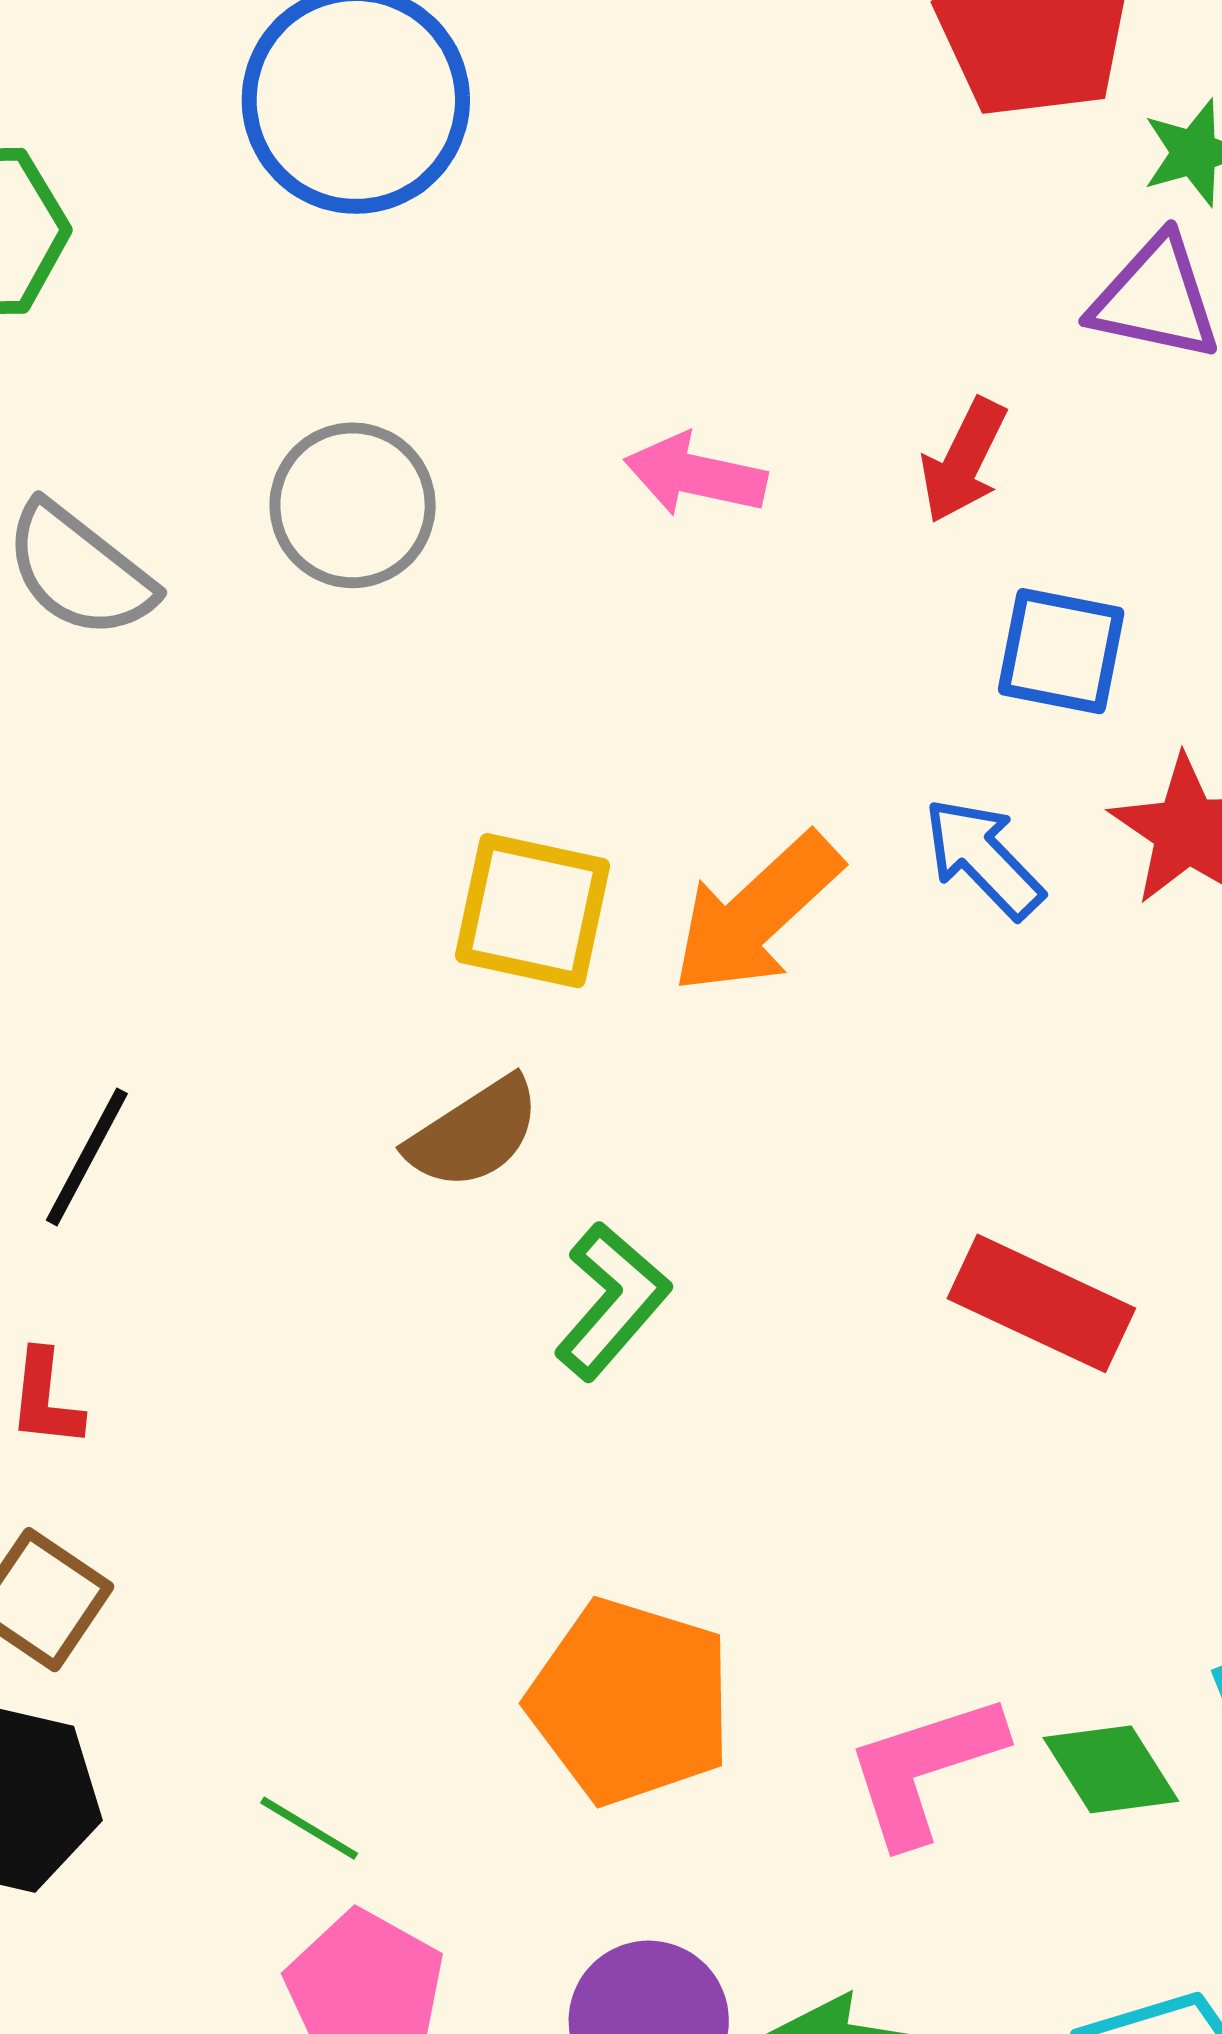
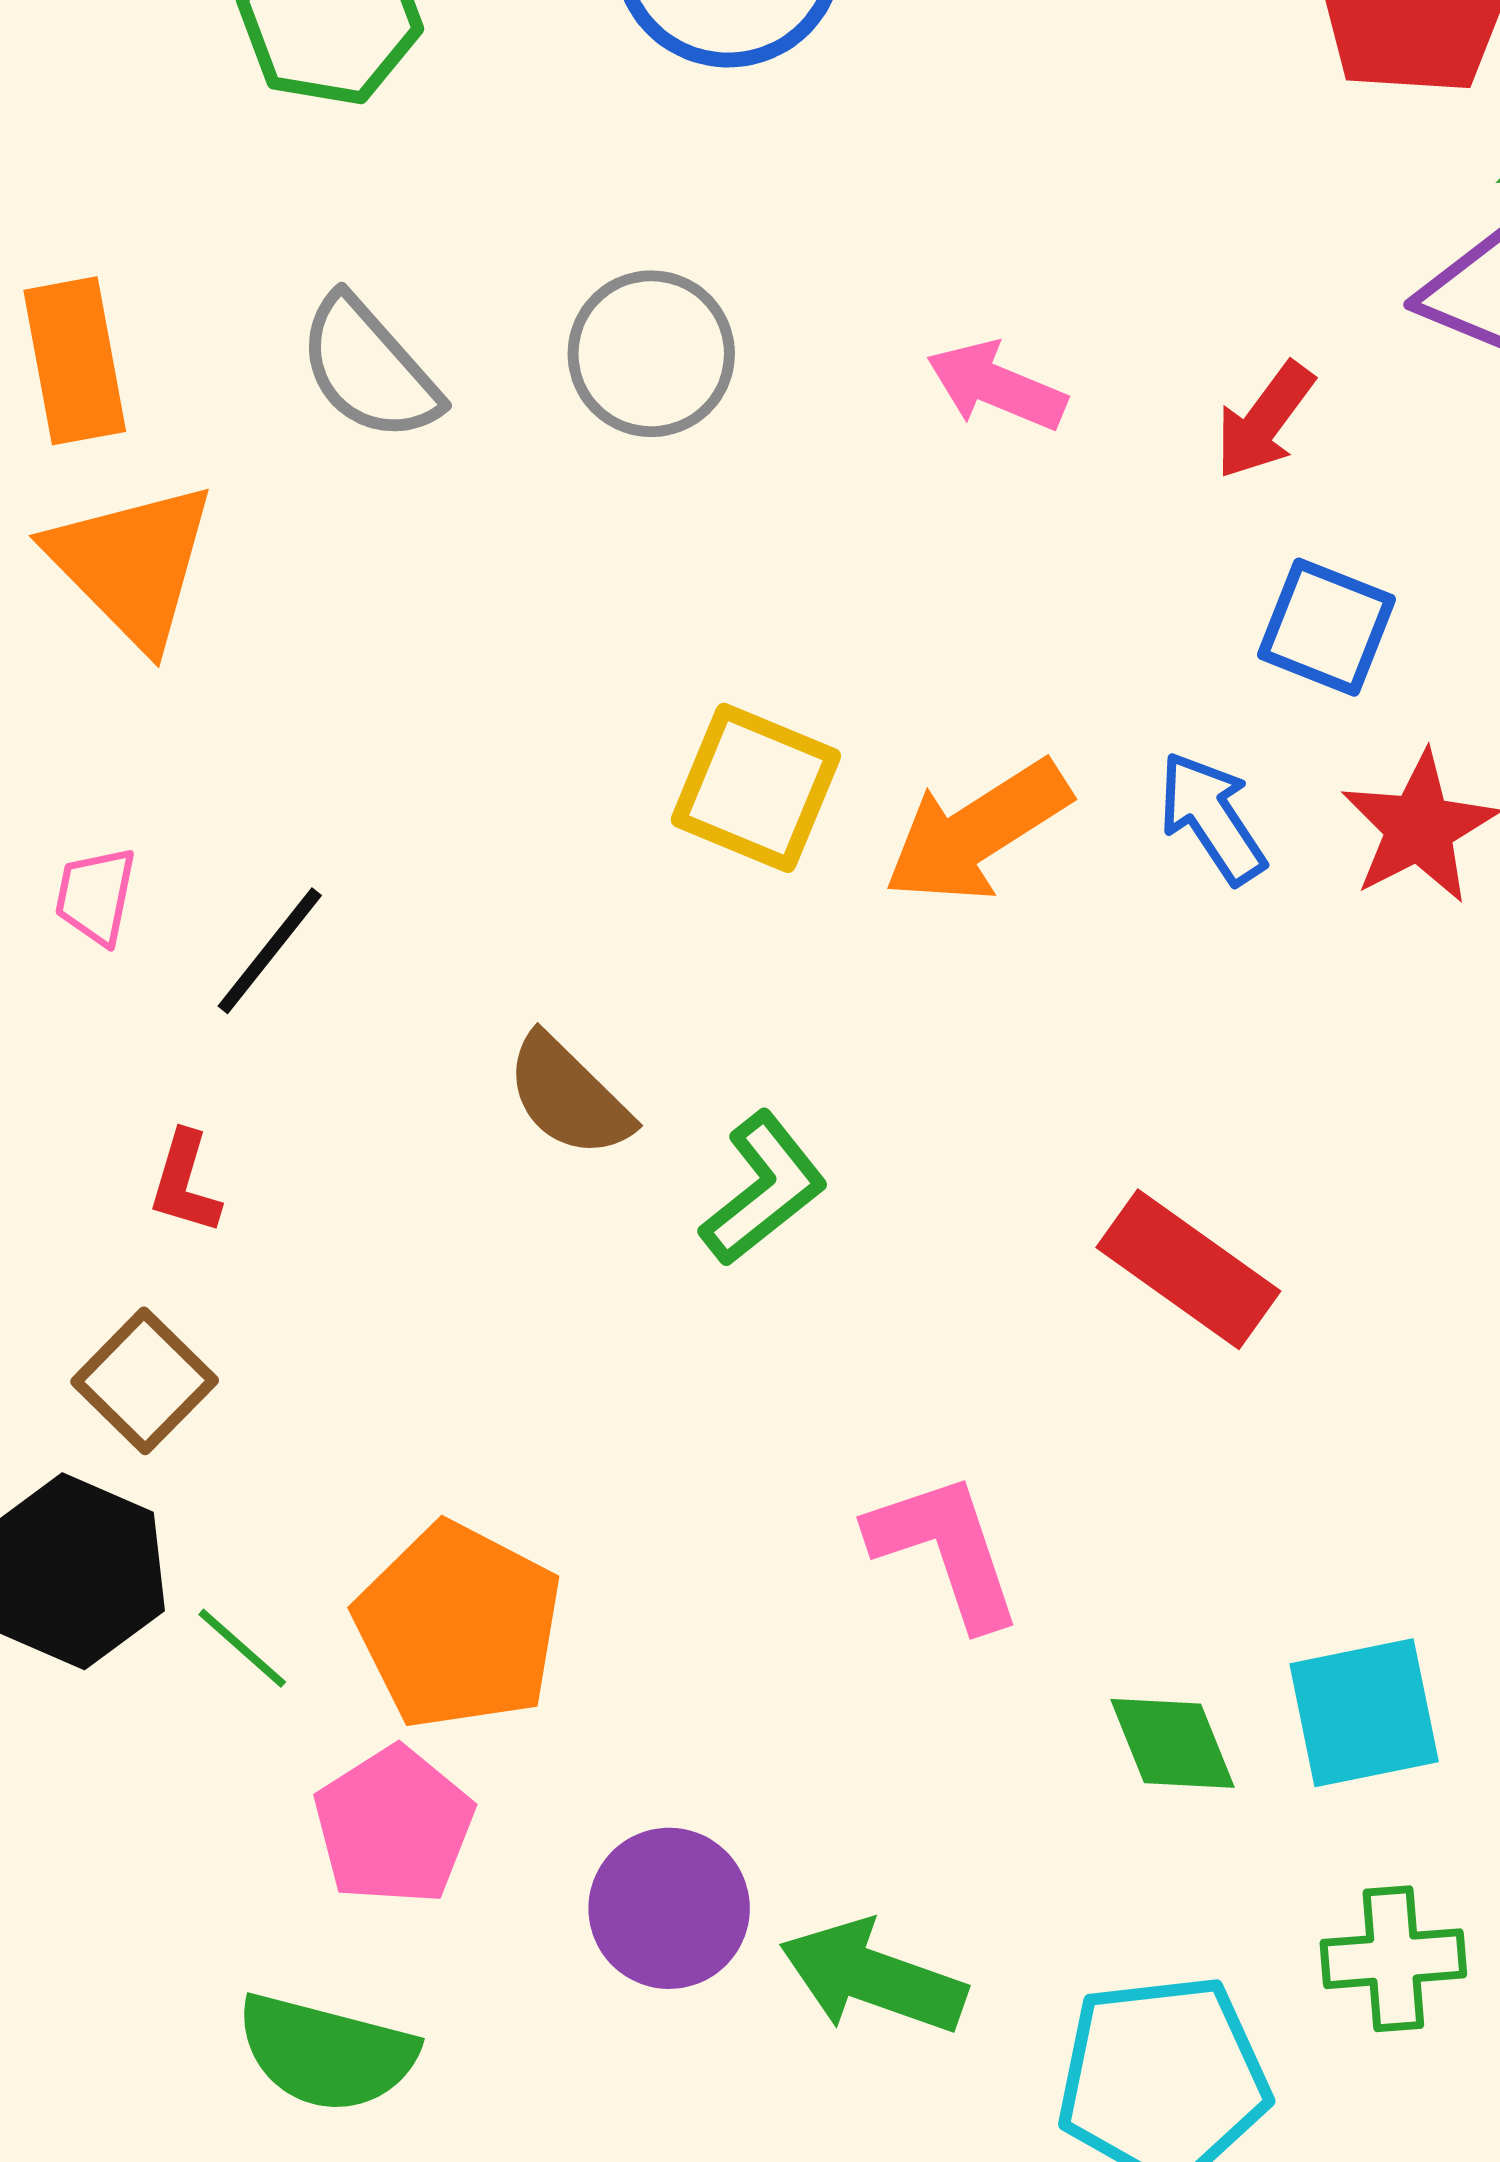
brown semicircle: (474, 1133) -> (568, 1096), moved, turned 67
orange pentagon: (630, 1702) -> (458, 1626), moved
pink L-shape: (924, 1769) -> (945, 1550), moved, turned 79
green line: (309, 1828) -> (242, 1648), moved

